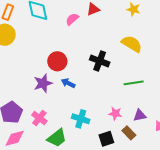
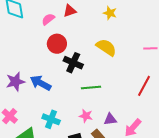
red circle: (57, 61) -> (57, 44), moved
blue arrow: (68, 83) -> (41, 83), size x1.5
green line: (134, 83) -> (91, 88), moved

